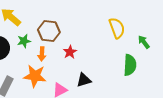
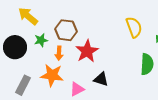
red star: (70, 52) -> (87, 51), size x1.6
black triangle: (84, 80) -> (101, 79), turned 35

